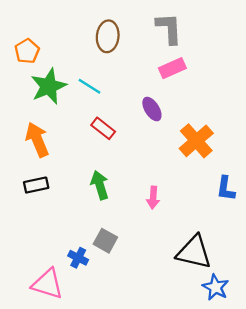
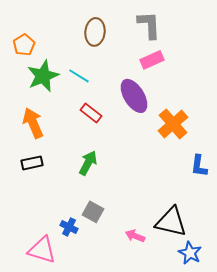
purple ellipse: (152, 109) -> (134, 96), size x1.6
green arrow: (100, 185) -> (88, 163), turned 45
pink arrow: (153, 198) -> (135, 236), moved, turned 108

